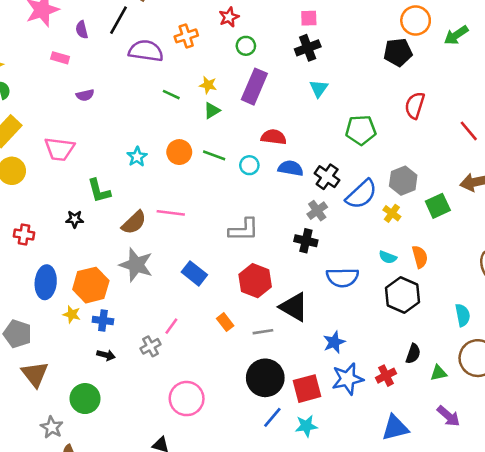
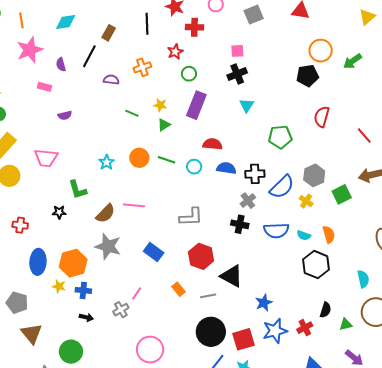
purple semicircle: (146, 51) -> (111, 80), size x0.6
black cross: (327, 177) -> (255, 174), turned -36
blue semicircle: (342, 277) -> (276, 230), moved

